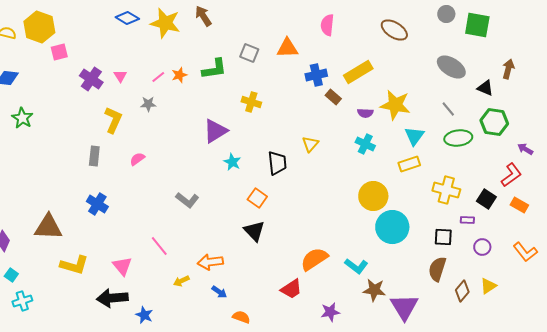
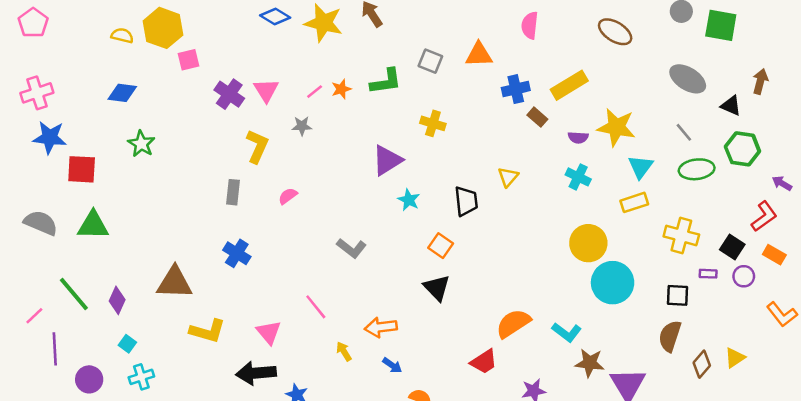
pink triangle: (120, 76) -> (266, 90), size x1.5
purple circle: (482, 247) -> (744, 276), moved
yellow arrow: (181, 281) -> (344, 351), turned 84

